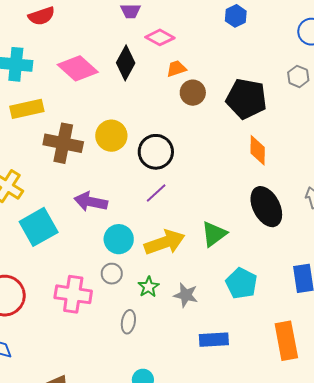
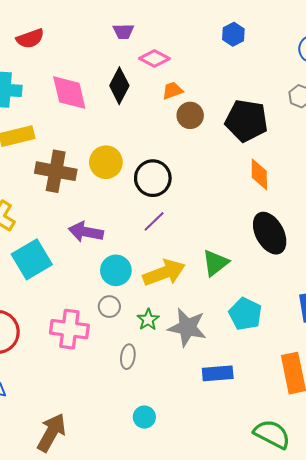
pink diamond: (78, 68) -> (69, 93), turned 36
gray star: (186, 295) -> (187, 327), size x1.5

